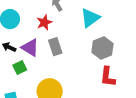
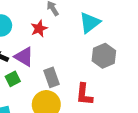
gray rectangle: (55, 47) -> (51, 77), moved
red L-shape: (108, 77) -> (84, 94), moved

